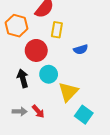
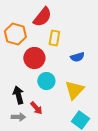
black arrow: (23, 78) -> (18, 95), moved
yellow triangle: (68, 92) -> (74, 90), moved
red arrow: (38, 111) -> (36, 108), moved

